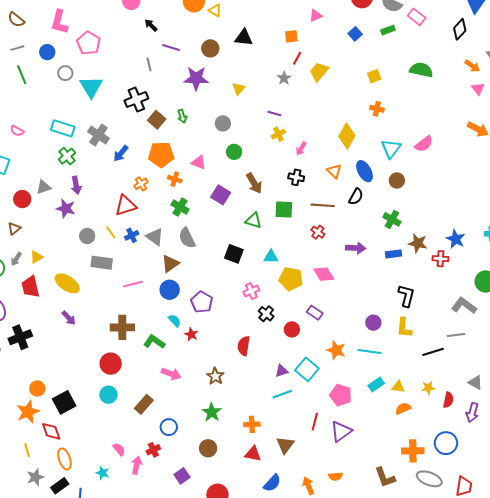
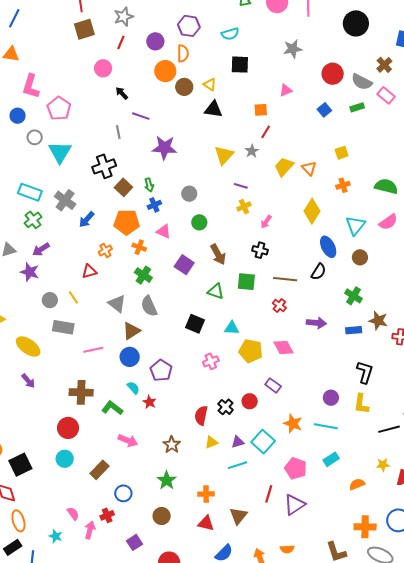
yellow triangle: (215, 11) -> (210, 84), moved
brown circle: (210, 48) -> (184, 87), moved
green semicircle: (421, 70) -> (386, 186), moved
yellow trapezoid: (319, 72) -> (284, 167), moved
yellow triangle: (239, 89) -> (224, 155), moved, size x1.5
orange cross: (377, 109) -> (343, 185), turned -32
orange triangle: (334, 171) -> (309, 168), moved
purple arrow: (76, 185) -> (41, 249), turned 66
red triangle: (126, 205) -> (89, 271), size x0.7
blue cross: (132, 235) -> (154, 205), moved
black cross: (266, 314) -> (226, 407), moved
yellow triangle: (398, 387) -> (211, 442), moved, turned -32

